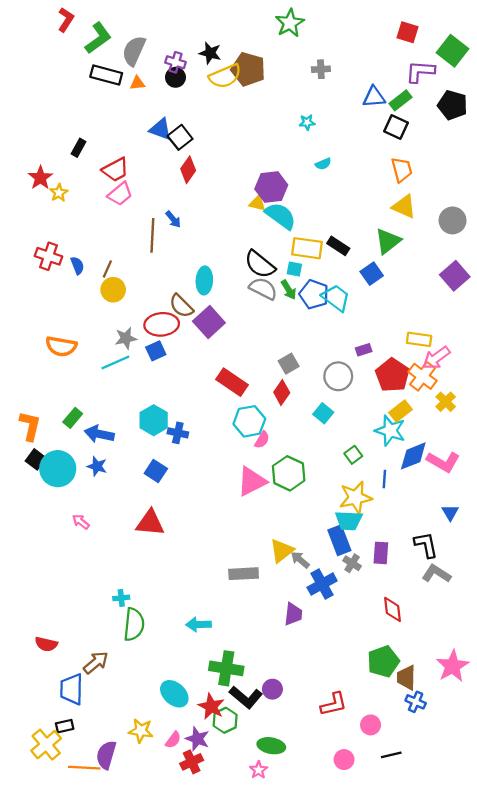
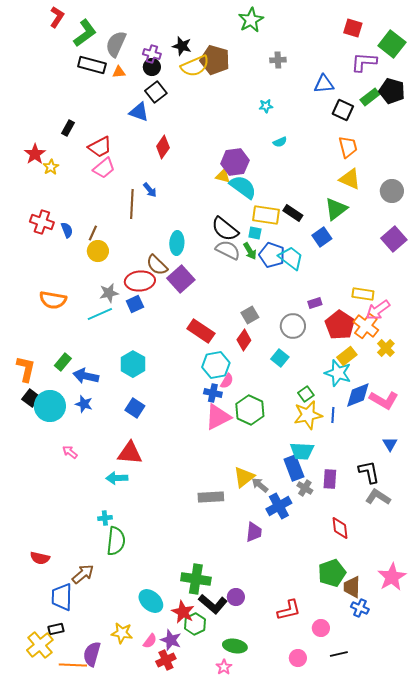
green rectangle: (401, 100) -> (370, 97), moved
black square: (180, 137) -> (156, 92), moved
blue cross: (178, 433) -> (213, 393), moved
yellow star: (356, 498) -> (308, 415), moved
cyan arrow: (199, 624) -> (117, 478), moved

